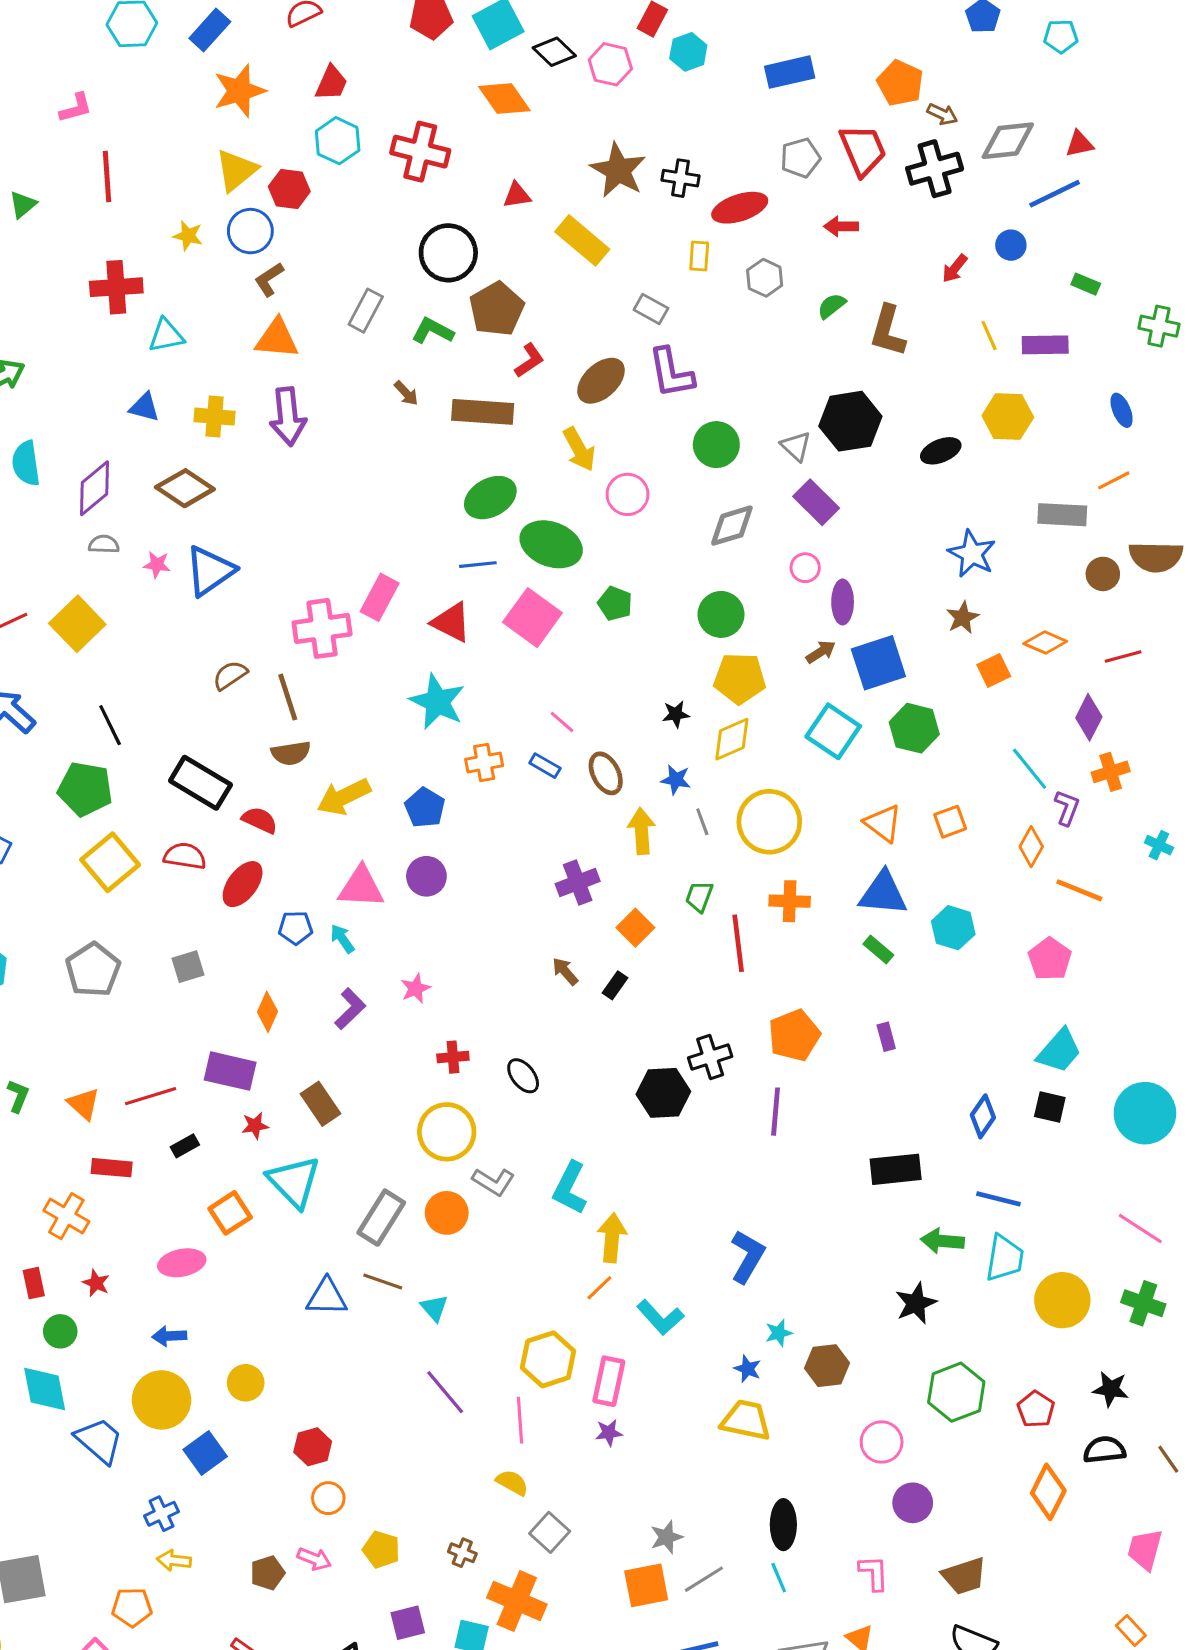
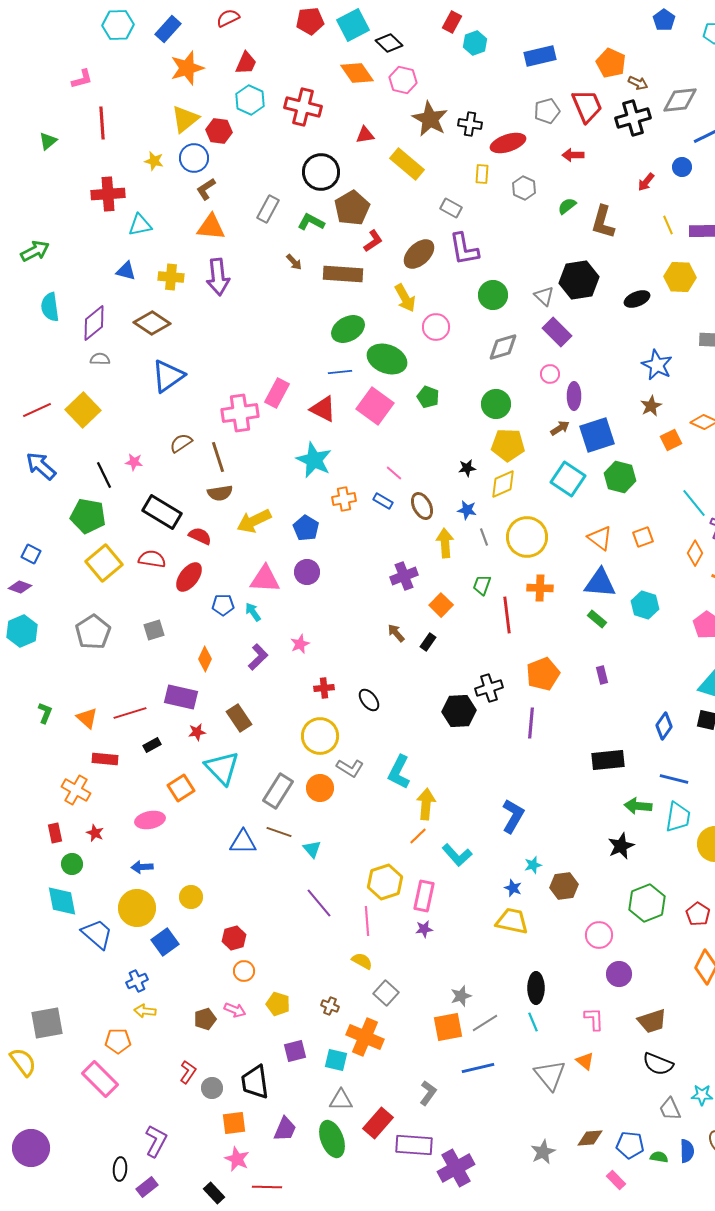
pink hexagon: (610, 64) -> (403, 80), moved
pink star: (157, 565) -> (134, 462), moved

